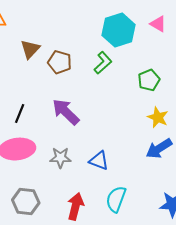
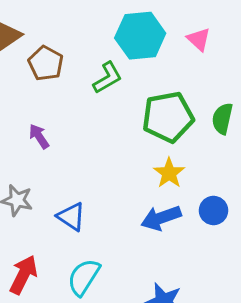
green pentagon: (149, 80) -> (168, 117), size x1.6
purple arrow: (66, 112) -> (39, 136), size x0.6

